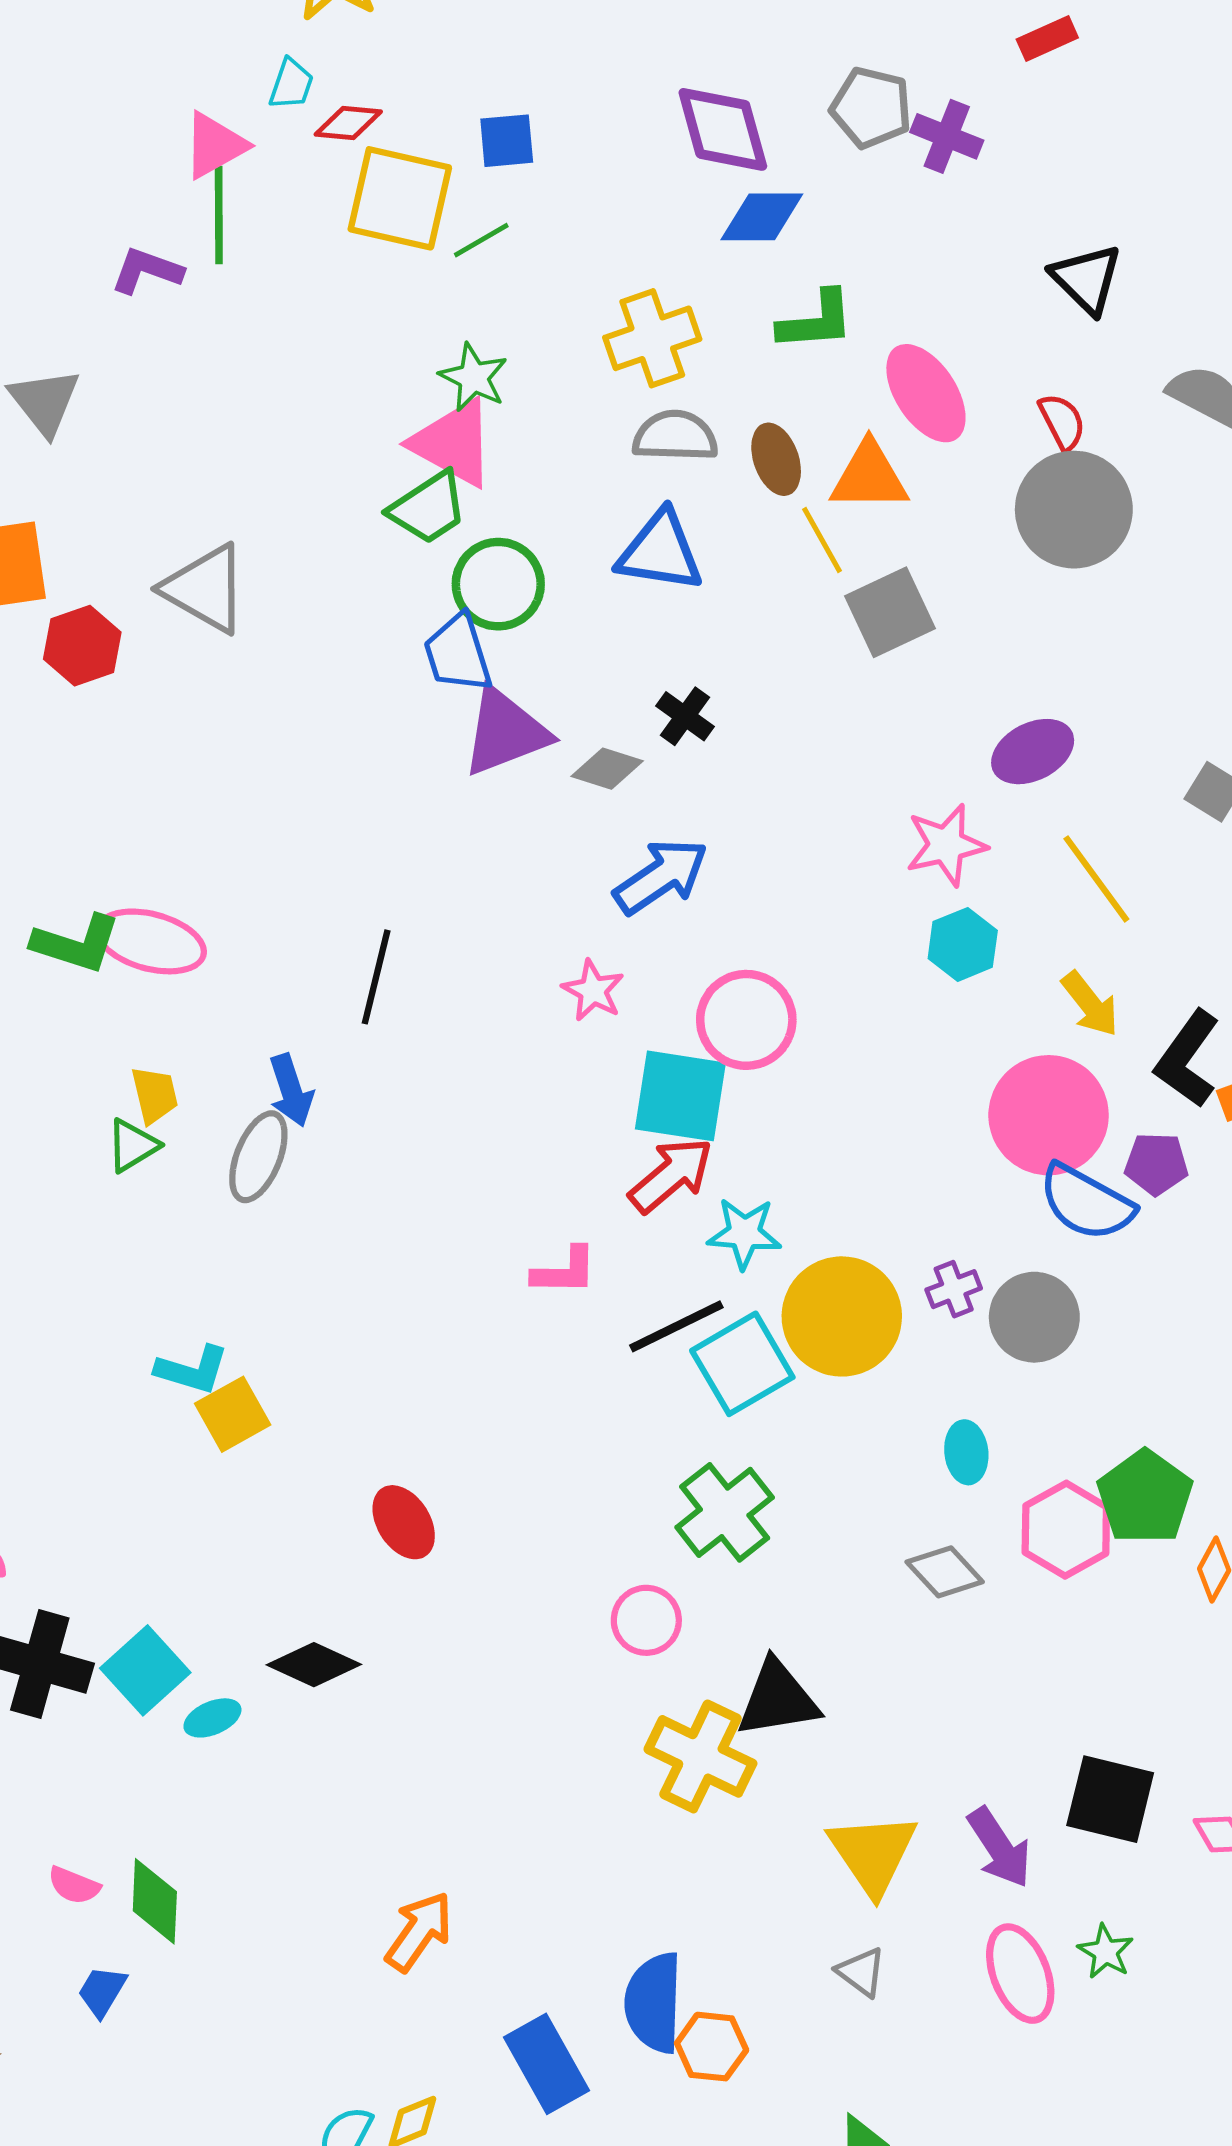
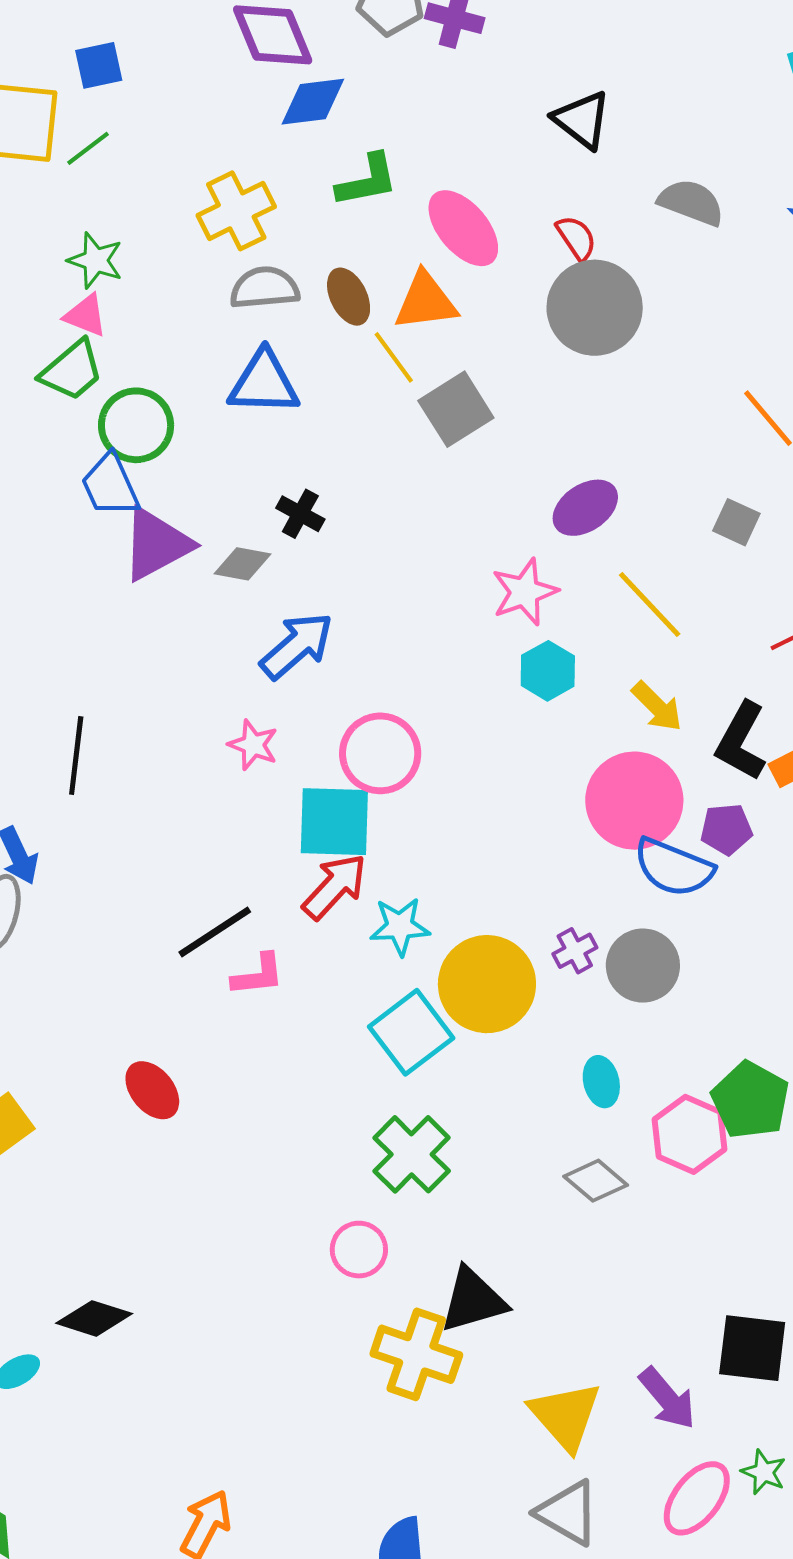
pink triangle: (453, 443) -> (86, 315), size x0.6
black line: (676, 1326) -> (215, 932), moved
red ellipse: (404, 1522) -> (152, 1090), moved
gray triangle: (861, 1972) -> (568, 1513), size x1.6
pink ellipse: (1020, 1974) -> (697, 1498), turned 66

